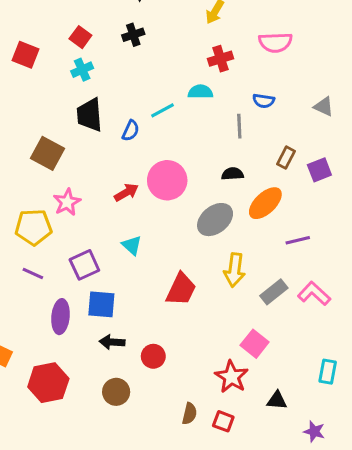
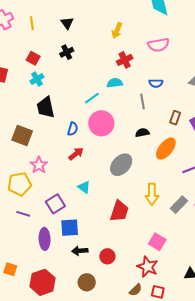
blue semicircle: (131, 131) -> (73, 129), moved
pink circle: (167, 180) -> (101, 123), moved
gray ellipse: (215, 220) -> (121, 165), moved
pink square: (255, 344) -> (157, 242), moved
red star: (231, 377) -> (147, 267), moved
brown semicircle: (190, 414) -> (136, 290), turned 40

